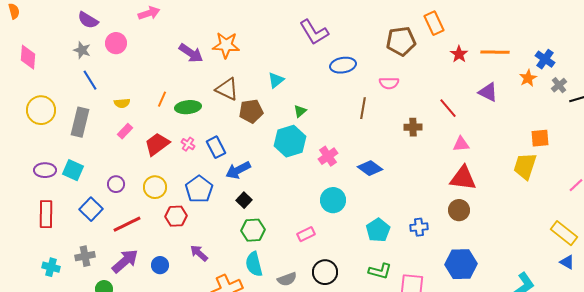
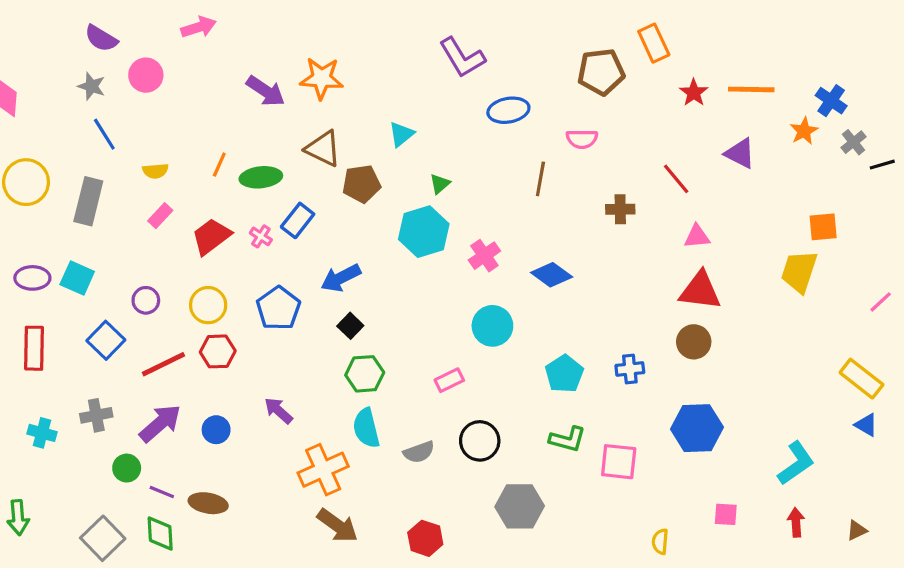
blue rectangle: (216, 147) -> (298, 220), moved, turned 65
red hexagon: (176, 216) -> (218, 351), moved

